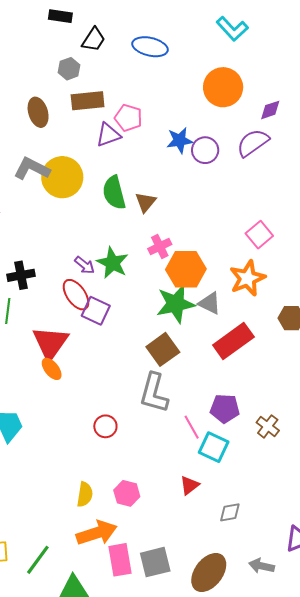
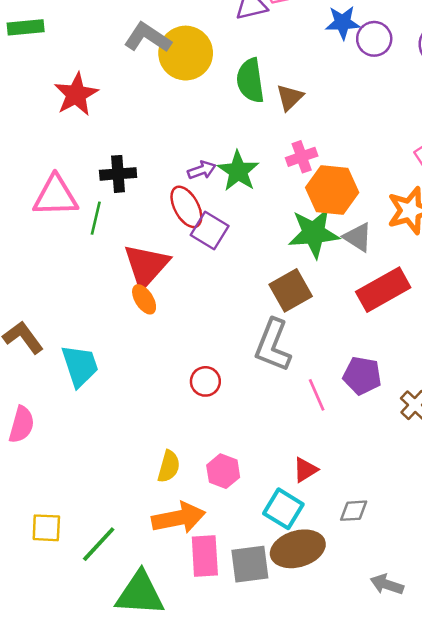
purple arrow: (85, 265) -> (202, 170), turned -65
cyan square: (214, 447) -> (283, 509), moved
brown ellipse: (209, 572) -> (298, 549), moved, turned 30

